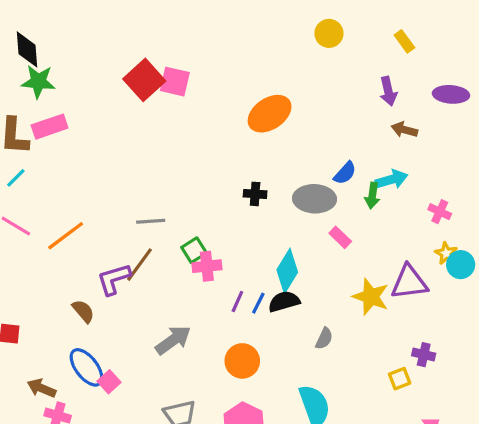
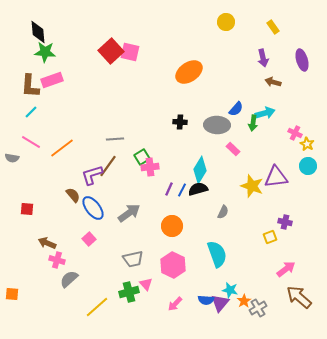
purple ellipse: (451, 94) -> (302, 60), turned 70
yellow star: (446, 253) -> (307, 144), moved
blue ellipse: (86, 367) -> (93, 208), moved

